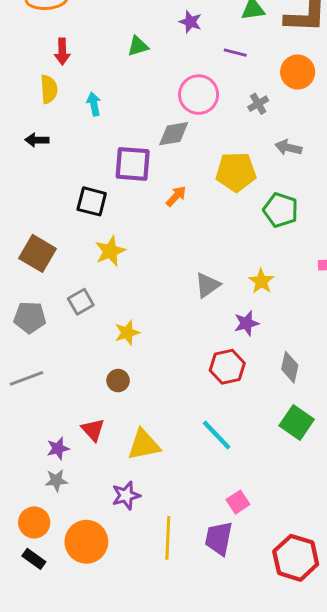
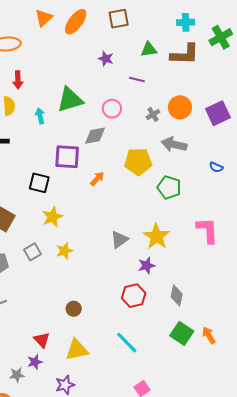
green triangle: (138, 46) -> (70, 100), moved, size x1.8
orange circle: (298, 72) -> (180, 107), moved
pink circle: (199, 95) -> (112, 109), size x0.7
gray arrow: (288, 148) -> (174, 144), size x1.4
yellow star: (261, 281) -> (156, 236), size x1.5
yellow star: (127, 333) -> (64, 251), moved
brown circle: (118, 381) -> (74, 309), moved
purple star: (58, 448) -> (35, 362), moved

